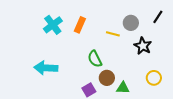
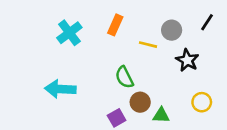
orange rectangle: (80, 25) -> (115, 25), moved

